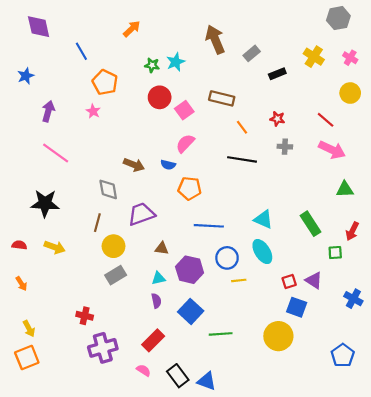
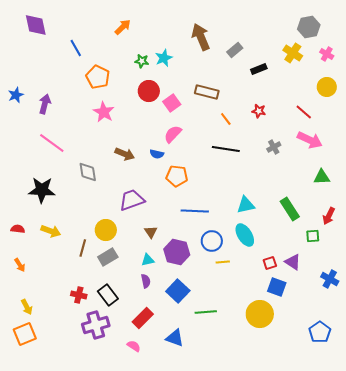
gray hexagon: (338, 18) -> (309, 27), moved
blue star: (26, 76) -> (16, 95), moved
pink star: (93, 111) -> (104, 112), moved, size x1.5
gray cross: (285, 147) -> (274, 147), moved, turned -32
gray diamond: (108, 189) -> (88, 172), moved
cyan triangle: (263, 219) -> (246, 205), turned -36
brown line: (97, 223) -> (83, 248), moved
brown triangle: (162, 248) -> (151, 232), turned 48
black rectangle: (178, 376) -> (108, 295), moved
blue triangle: (207, 381) -> (175, 338), moved

